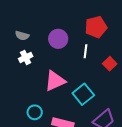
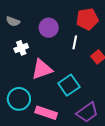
white cross: (26, 57) -> (21, 48), moved
cyan circle: (35, 112) -> (19, 99), size x1.5

